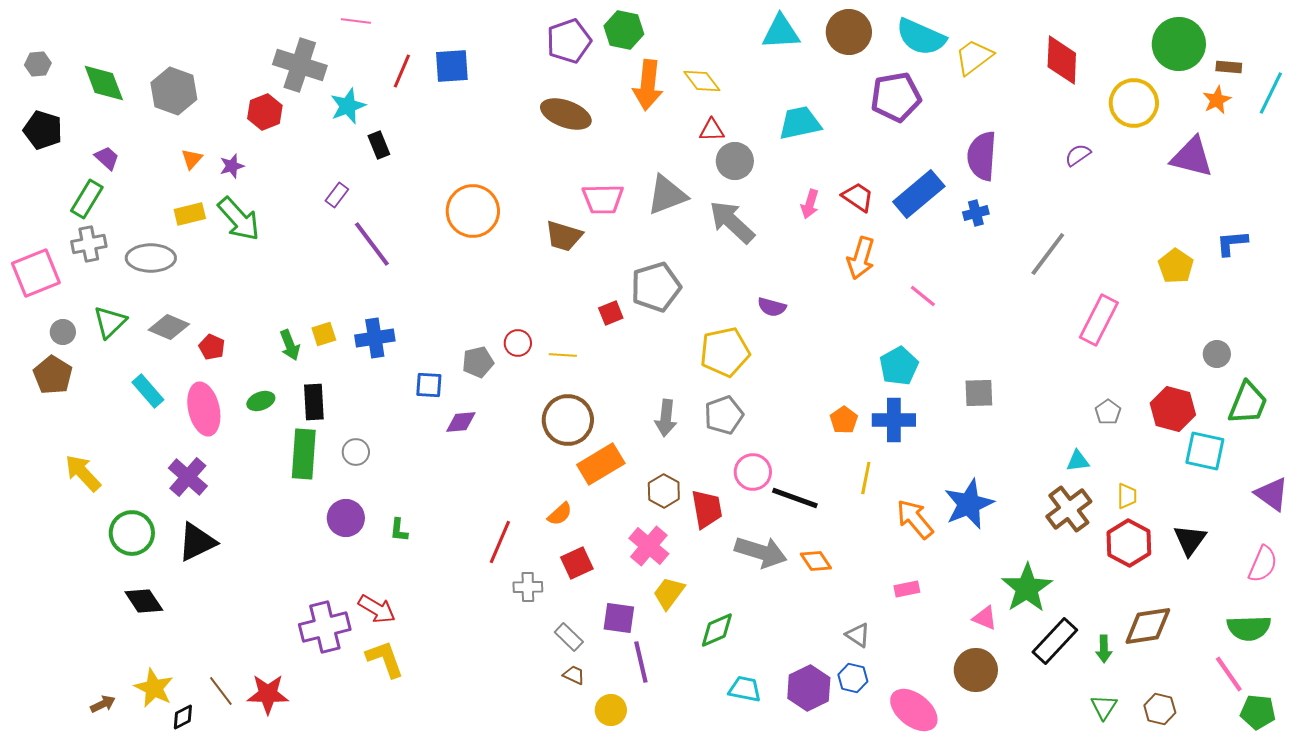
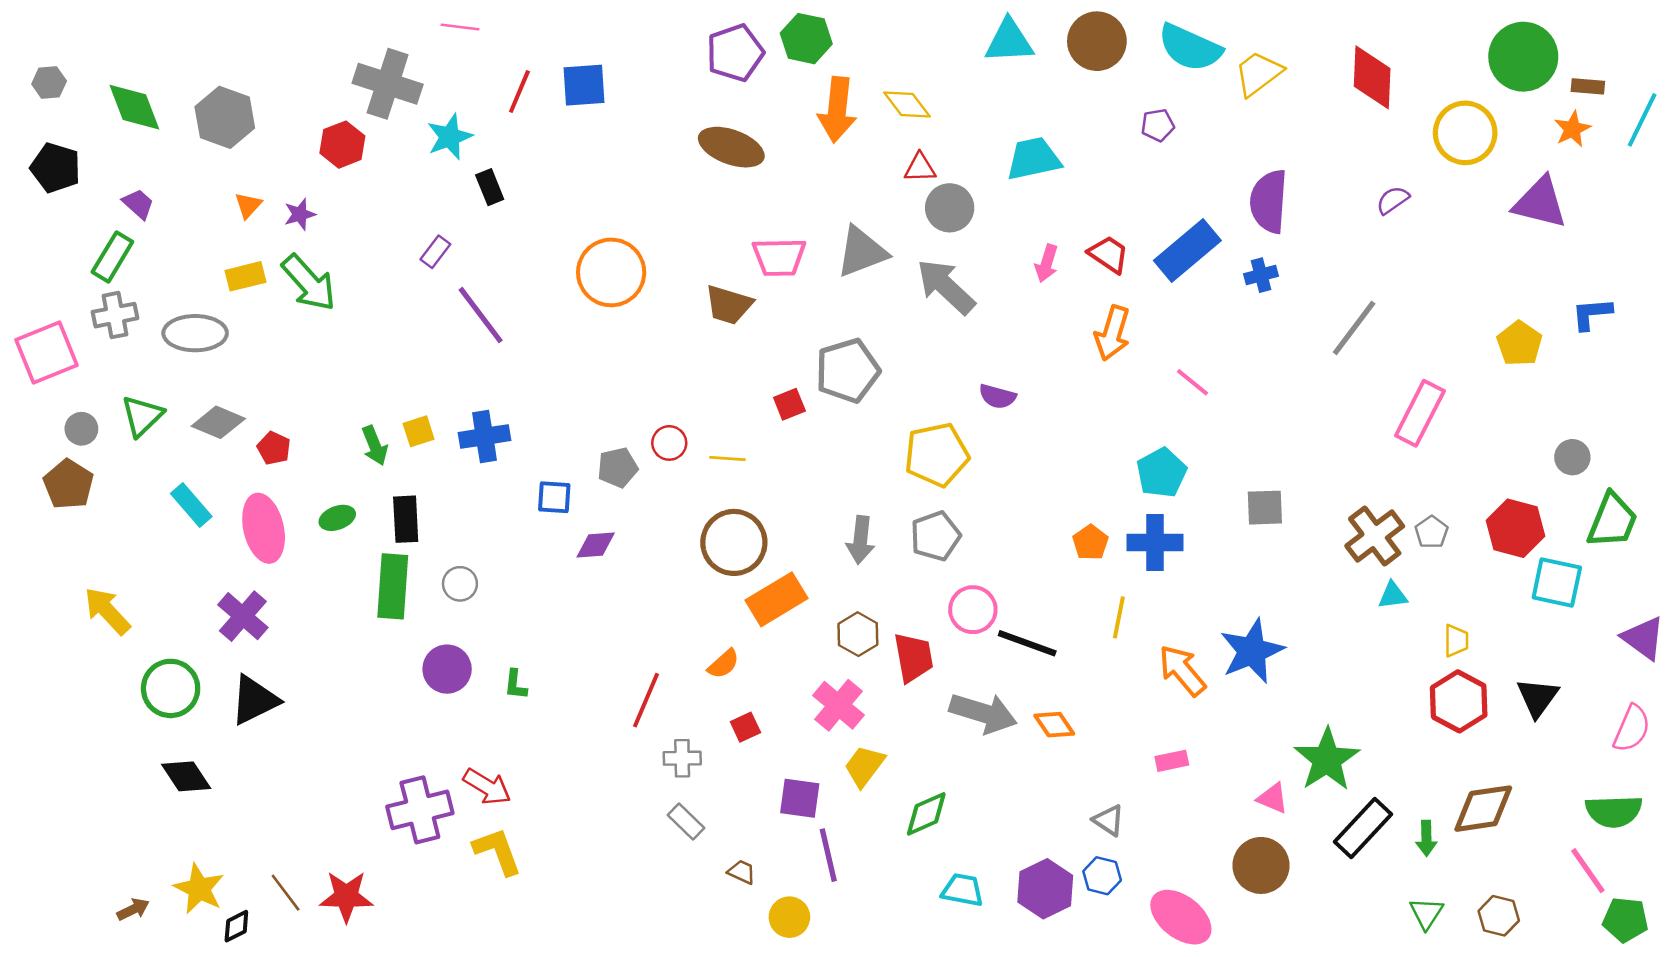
purple pentagon: (896, 97) -> (1158, 125), size x0.5
brown cross: (1069, 509) -> (1375, 536), moved
red square: (577, 563) -> (745, 727), size x0.7
gray rectangle: (569, 637) -> (686, 822), moved

